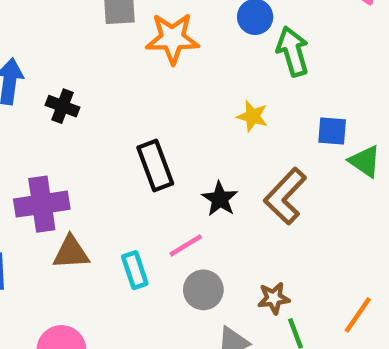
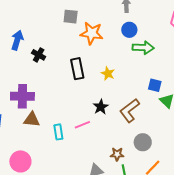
green arrow: (293, 51) -> (143, 48), turned 100
yellow star: (252, 116) -> (108, 73), moved
black rectangle: (155, 165) -> (77, 69), moved
gray circle: (203, 290) -> (143, 142), moved

